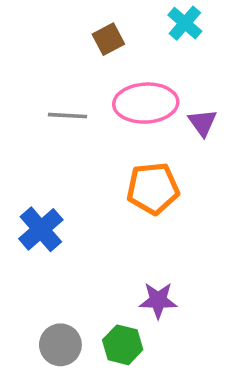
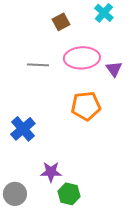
purple star: (158, 300) -> (51, 172), moved
gray circle: (60, 345) -> (15, 194), moved

